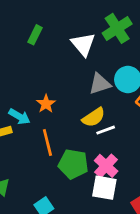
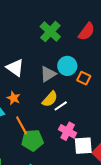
white triangle: (83, 44) -> (15, 68), moved
green pentagon: (73, 164) -> (32, 140), moved
white square: (104, 188) -> (83, 146), moved

